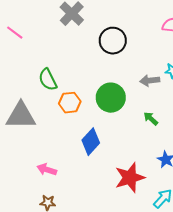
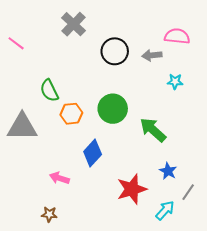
gray arrow: (150, 81) -> (152, 55), moved
green arrow: (151, 119) -> (153, 130), size x1.8
pink arrow: (47, 170) -> (59, 178), moved

